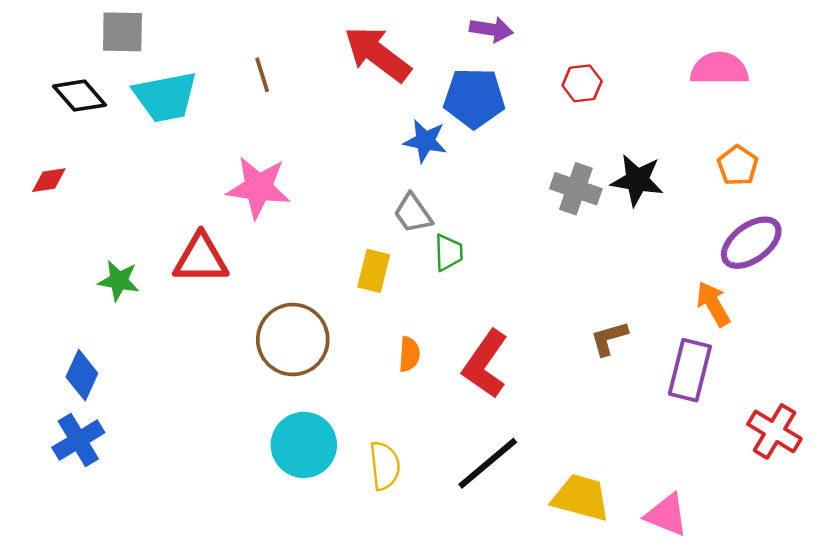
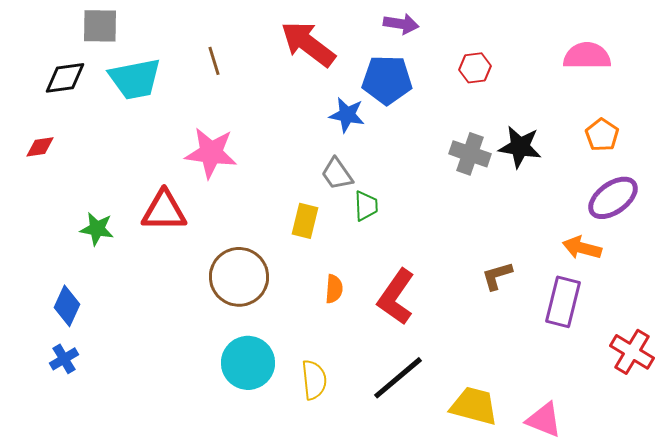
black diamond: (80, 96) -> (65, 78), turned -57
orange arrow: (713, 304) -> (582, 248), turned -45
blue cross: (78, 440) -> (64, 359), size x0.7

